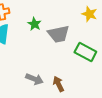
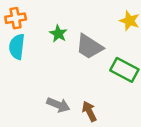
gray trapezoid: (58, 34) -> (89, 47), turned 45

